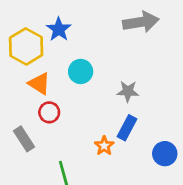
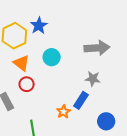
gray arrow: (141, 22) -> (97, 48), moved
gray star: (128, 91) -> (93, 79), moved

